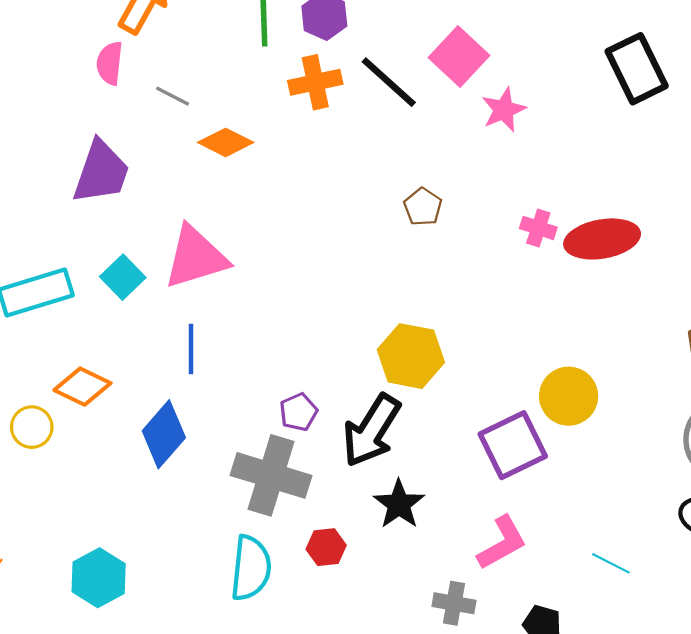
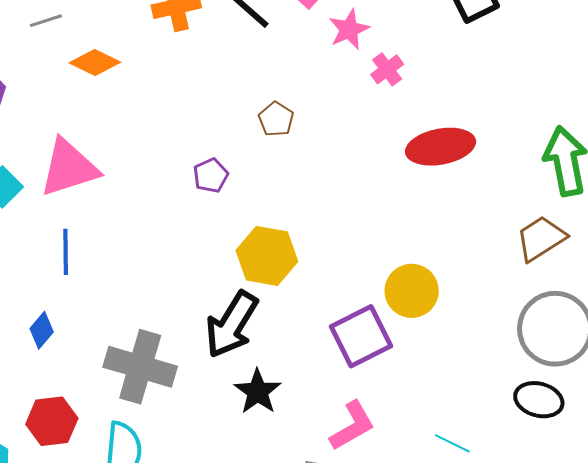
gray line: (173, 96) -> (46, 21), turned -44
pink cross: (538, 228) -> (387, 69), moved, turned 36
purple pentagon: (298, 412) -> (211, 175), moved
blue diamond: (164, 434) -> (42, 330), size x0.6
red hexagon: (326, 547) -> (52, 421), moved, size x1.4

